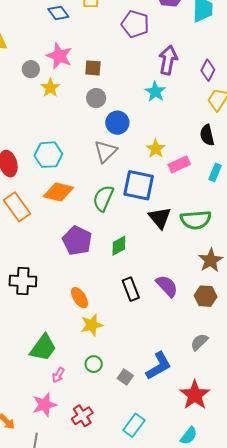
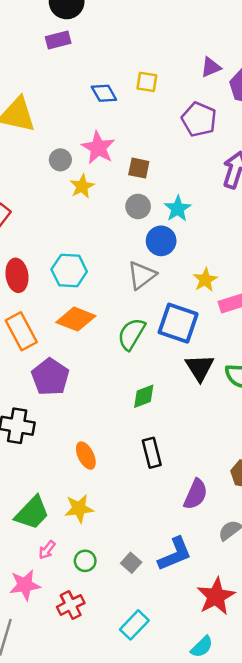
cyan star: (155, 92) -> (178, 209), moved
purple pentagon: (77, 241) -> (50, 377), moved
purple semicircle: (167, 286) -> (196, 494), moved, turned 60
yellow star: (92, 325) -> (79, 508), moved
green circle: (94, 364) -> (85, 561), moved

